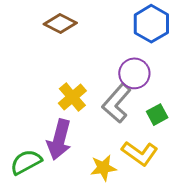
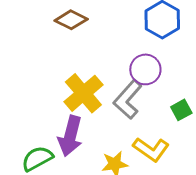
yellow cross: (72, 97) -> (83, 93), size x1.4
green square: (157, 115) -> (181, 110), moved

